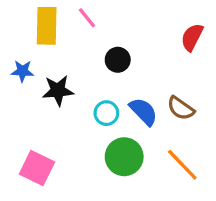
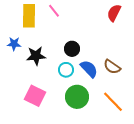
red semicircle: (192, 37) -> (114, 13), moved
black circle: (118, 60) -> (72, 49), moved
pink square: (37, 168) -> (35, 96), moved

